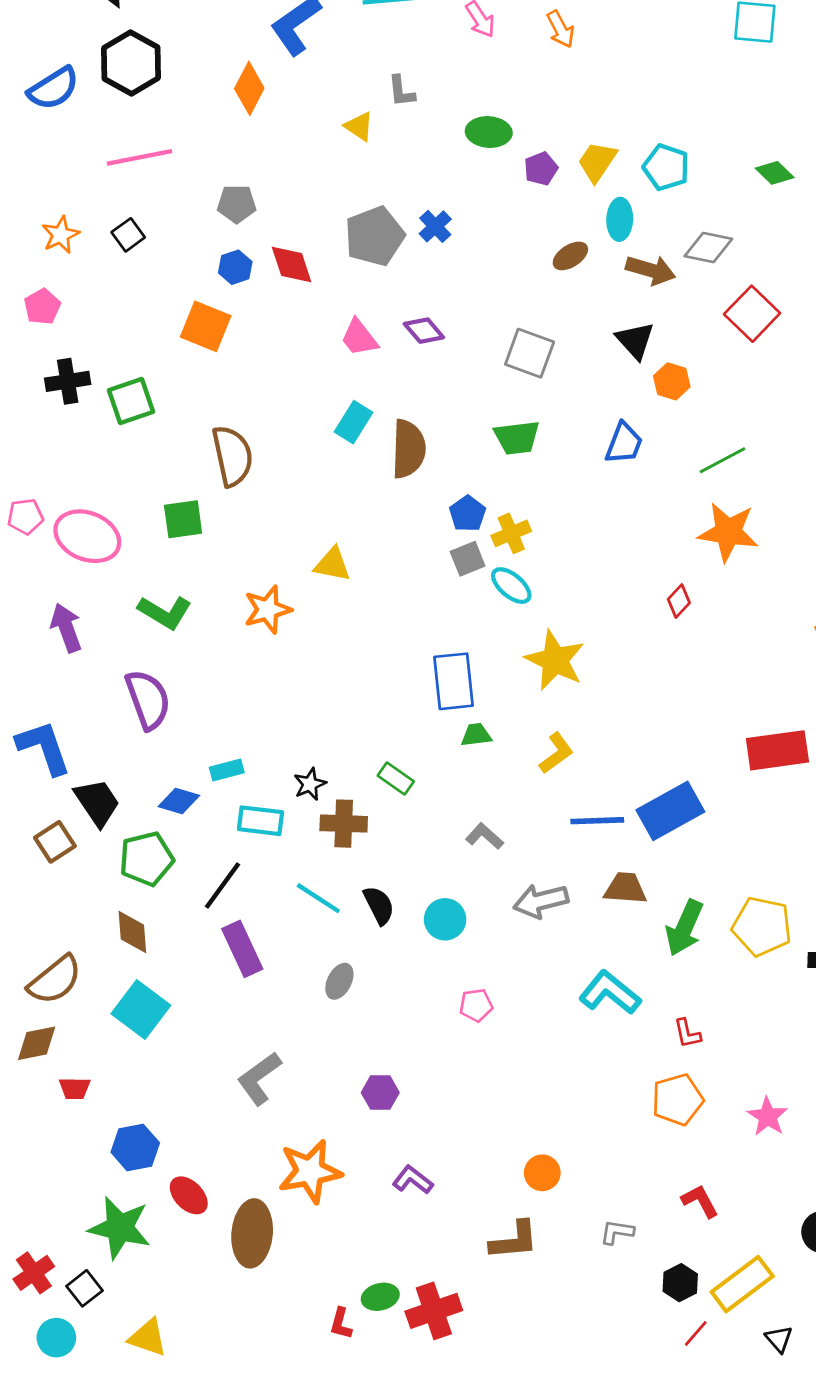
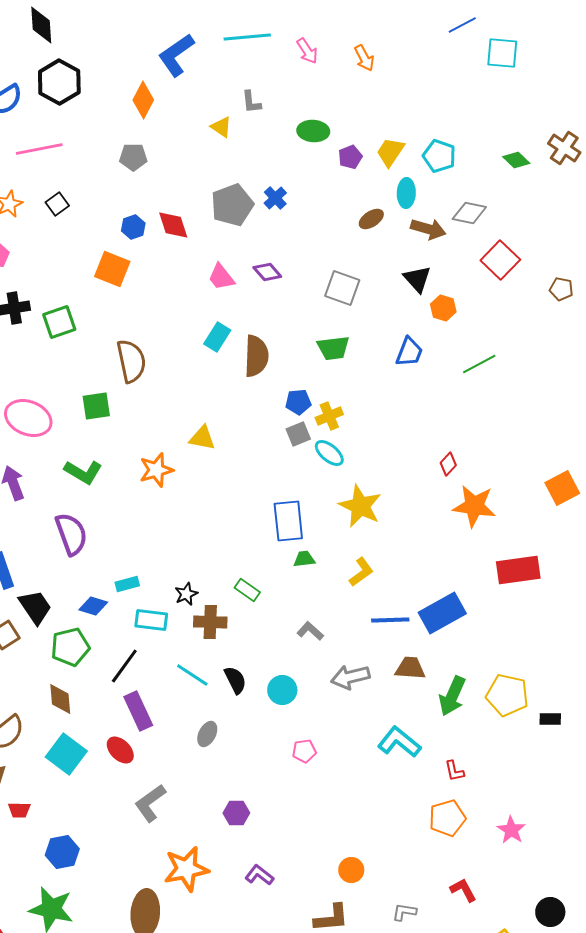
pink line: (139, 157) -> (39, 149), moved
gray pentagon: (237, 204) -> (133, 157), moved
blue pentagon: (468, 514) -> (298, 402), turned 30
orange star: (728, 532) -> (474, 506), moved
red ellipse: (189, 1195) -> (120, 750), moved

